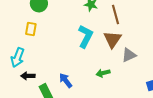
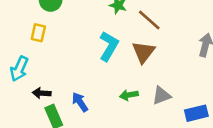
brown line: (115, 15) -> (149, 20), turned -36
gray triangle: (129, 55) -> (161, 96), moved
black arrow: (28, 76) -> (42, 93), moved

